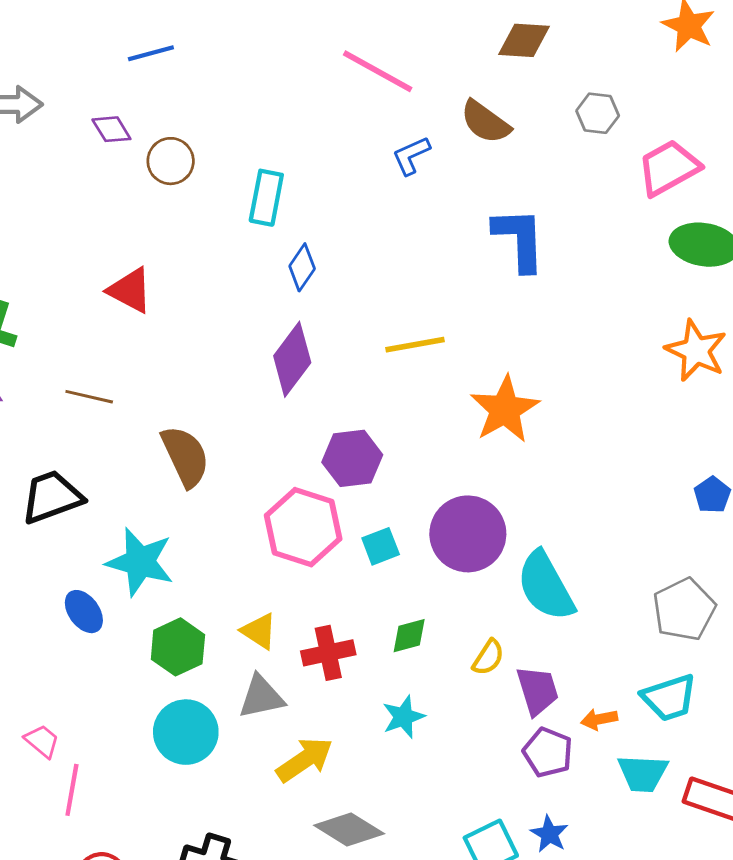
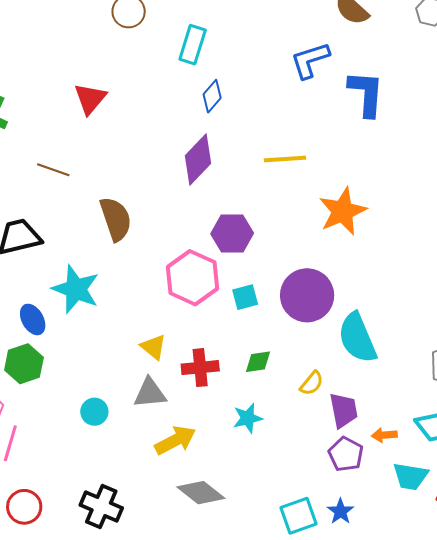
blue L-shape: (411, 156) -> (310, 60), moved, size x1.4
red triangle: (130, 290) -> (90, 99), turned 36
green hexagon: (178, 647) -> (24, 364), moved
cyan circle: (186, 732) -> (94, 412), size x0.6

